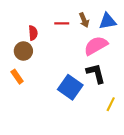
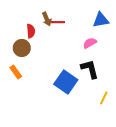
brown arrow: (84, 20) -> (47, 19), moved
pink semicircle: (96, 46) -> (90, 43), size x0.6

